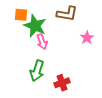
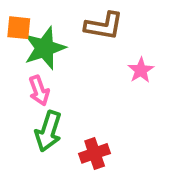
green star: (35, 26) -> (45, 48), turned 30
pink arrow: (42, 42) -> (39, 91), moved

